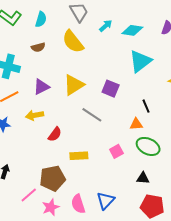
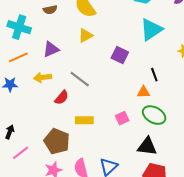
yellow triangle: (74, 85) -> (86, 35), moved, size x0.7
gray line: (92, 115) -> (80, 79), moved
brown pentagon: (53, 178) -> (57, 141), turned 30
black triangle: (143, 178) -> (147, 146), size x1.5
pink line: (29, 195) -> (21, 153), moved

